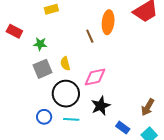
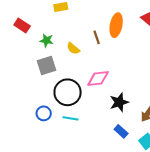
yellow semicircle: (65, 64) -> (73, 49), moved, turned -40
black star: (101, 106) -> (119, 102), moved

